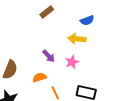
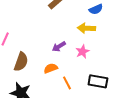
purple arrow: (49, 56) -> (59, 47), turned 104

